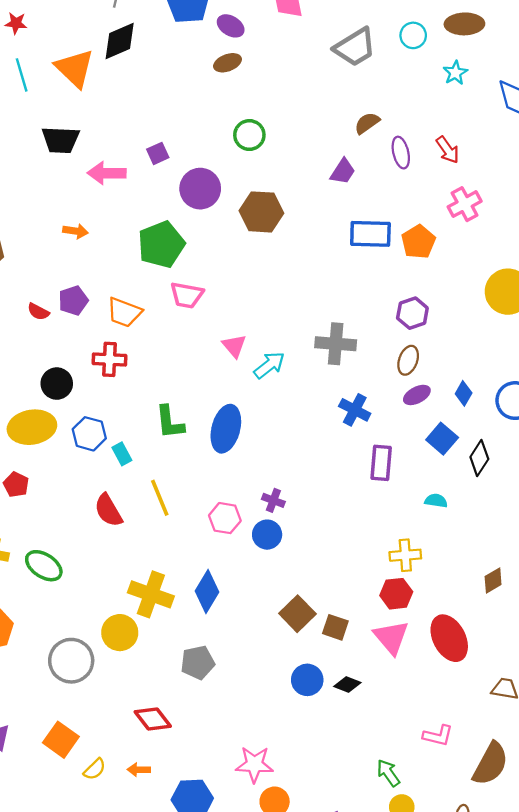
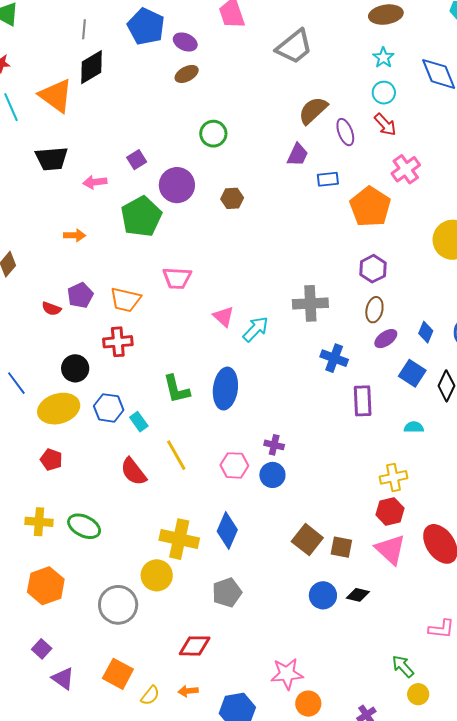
cyan circle: (413, 35) -> (384, 93), moved
brown semicircle: (367, 123) -> (313, 110), size x1.4
pink arrow: (107, 173) -> (95, 182), size x0.7
brown hexagon: (261, 212) -> (232, 198), size x0.6
blue rectangle: (370, 234) -> (328, 179), moved, size x0.6
orange pentagon: (418, 242) -> (370, 207), size x1.4
green pentagon: (161, 245) -> (141, 217), moved
red diamond: (153, 719) -> (195, 646), turned -44

